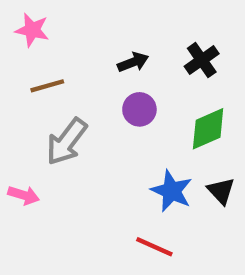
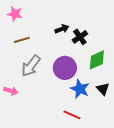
black cross: (202, 60) -> (80, 37), moved
purple circle: (139, 109) -> (65, 68), moved, size x1.5

